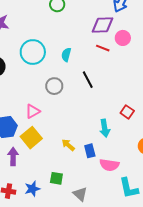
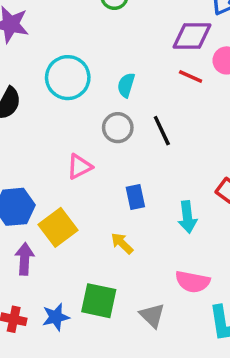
gray circle: (54, 86) -> (118, 128), moved
pink triangle: (33, 111) -> (79, 167), moved
blue rectangle: (90, 151) -> (135, 197), moved
green square: (56, 178) -> (99, 301), size x1.5
gray triangle: (80, 194) -> (152, 315), moved

